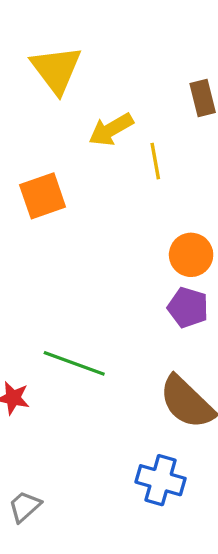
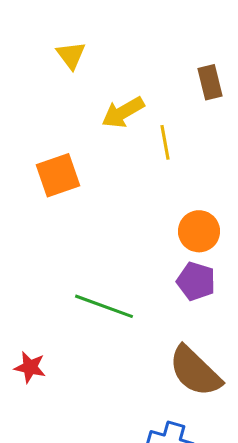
yellow triangle: (56, 69) -> (71, 55), size x0.6
green line: (74, 363) -> (104, 306), moved

